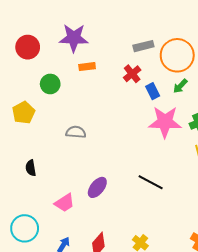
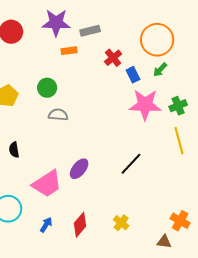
gray rectangle: (143, 46) -> (90, 31), moved
green circle: (50, 84) -> (47, 88), moved
black line: (151, 182) -> (131, 164), turned -75
pink trapezoid: (65, 203) -> (47, 184), size x1.5

